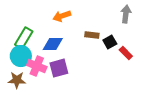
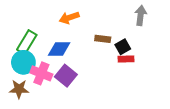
red rectangle: (126, 53) -> (126, 59), moved, turned -48
purple square: (59, 68) -> (66, 76), turned -36

